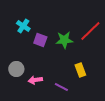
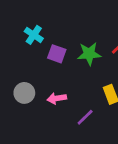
pink arrow: (35, 80) -> (57, 98), moved
purple line: (61, 87) -> (85, 117), turned -72

